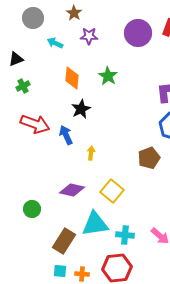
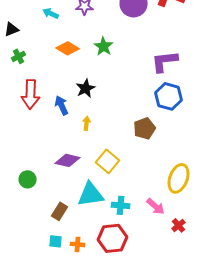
orange diamond: (72, 78) -> (68, 48), turned -65
black star: (81, 109) -> (86, 88), moved
red arrow: (35, 124) -> (31, 94), turned 72
brown rectangle: (64, 241) -> (60, 211), size x0.7

